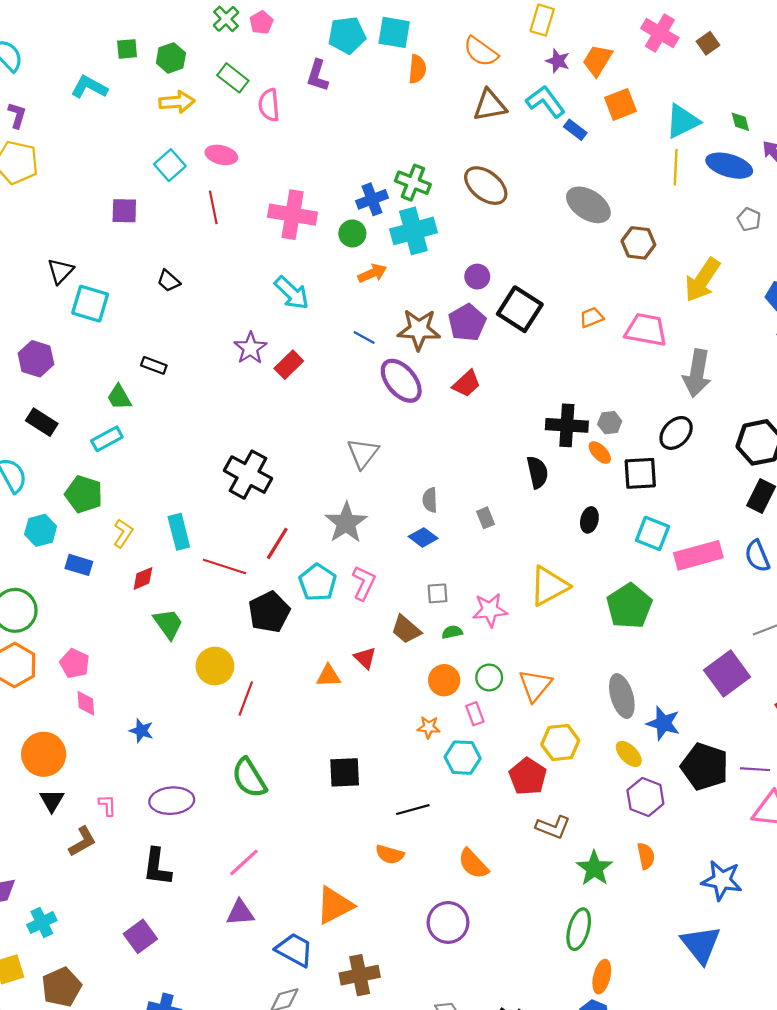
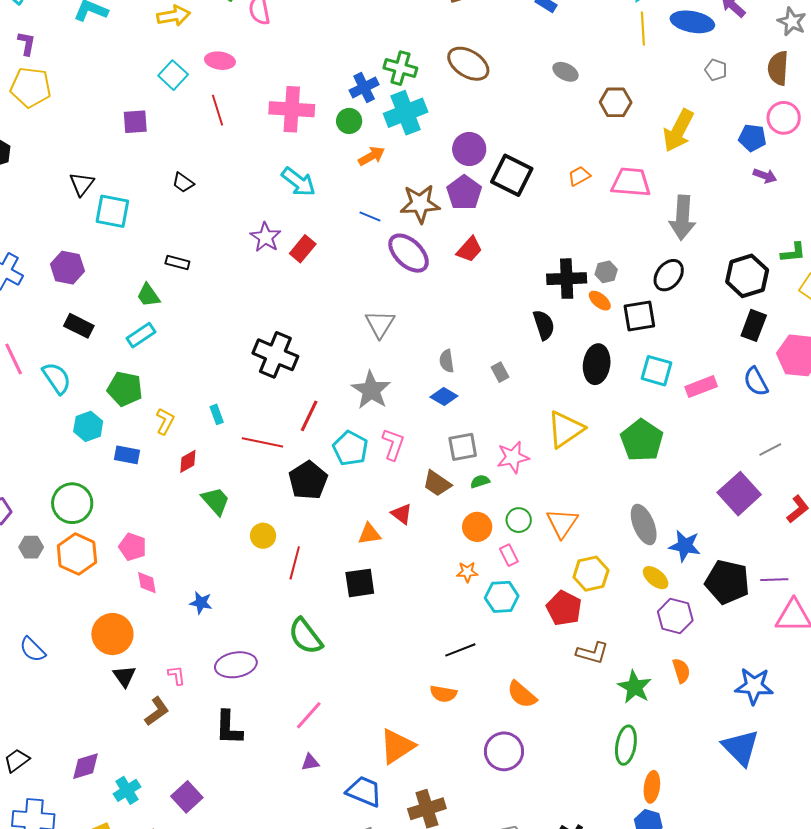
gray ellipse: (588, 205) -> (565, 72), size x0.6
purple circle: (477, 277) -> (469, 149), size x1.4
black ellipse: (589, 520) -> (597, 364), size x1.6
cyan rectangle: (179, 532) -> (217, 414), size x0.6
pink rectangle: (698, 555) -> (701, 387), size x0.7
gray square: (438, 593) -> (463, 447), size x1.4
yellow circle: (215, 666) -> (263, 536), size x0.7
black square: (345, 772) -> (360, 583), moved
purple triangle: (240, 913) -> (310, 762), size x0.7
purple square: (140, 936) -> (187, 797), moved

